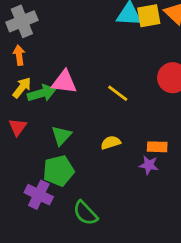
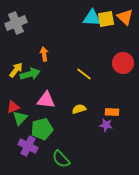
orange arrow: (19, 55) -> (44, 54), moved
pink triangle: (64, 82) -> (46, 100), moved
red triangle: (18, 127) -> (13, 107), moved, turned 32
green triangle: (61, 136) -> (20, 118), moved

